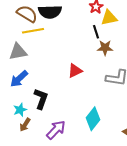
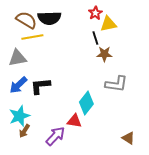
red triangle: (75, 71) -> (74, 121), moved, turned 35
black L-shape: (41, 99) -> (40, 86), moved, turned -115
cyan star: (20, 110) -> (19, 116), size x1.5
cyan diamond: (93, 119) -> (86, 103), moved

